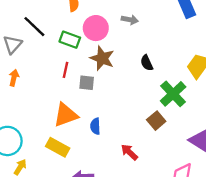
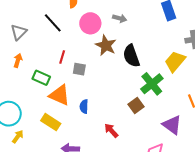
black line: (34, 27) -> (53, 23), moved
green rectangle: (70, 40) -> (41, 78), moved
brown star: (102, 58) -> (106, 45), moved
black semicircle: (147, 63) -> (131, 56), size x1.6
orange triangle: (66, 115) -> (60, 95), turned 40

